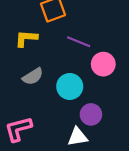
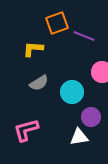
purple line: (79, 42) -> (84, 36), moved

